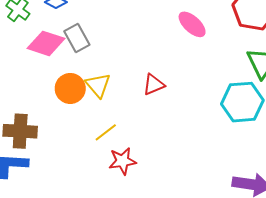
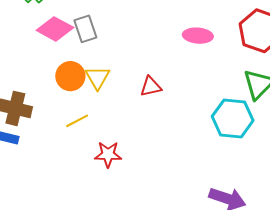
pink ellipse: (192, 24) -> (198, 36), turned -48
yellow line: (106, 132) -> (77, 121), moved

